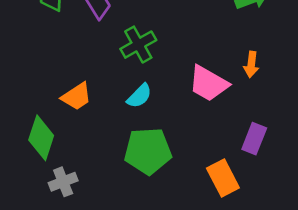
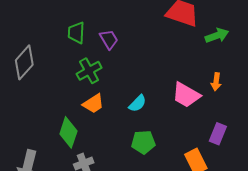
green cross: (138, 45) -> (89, 71), moved
green pentagon: (148, 151) -> (143, 142), size x0.7

